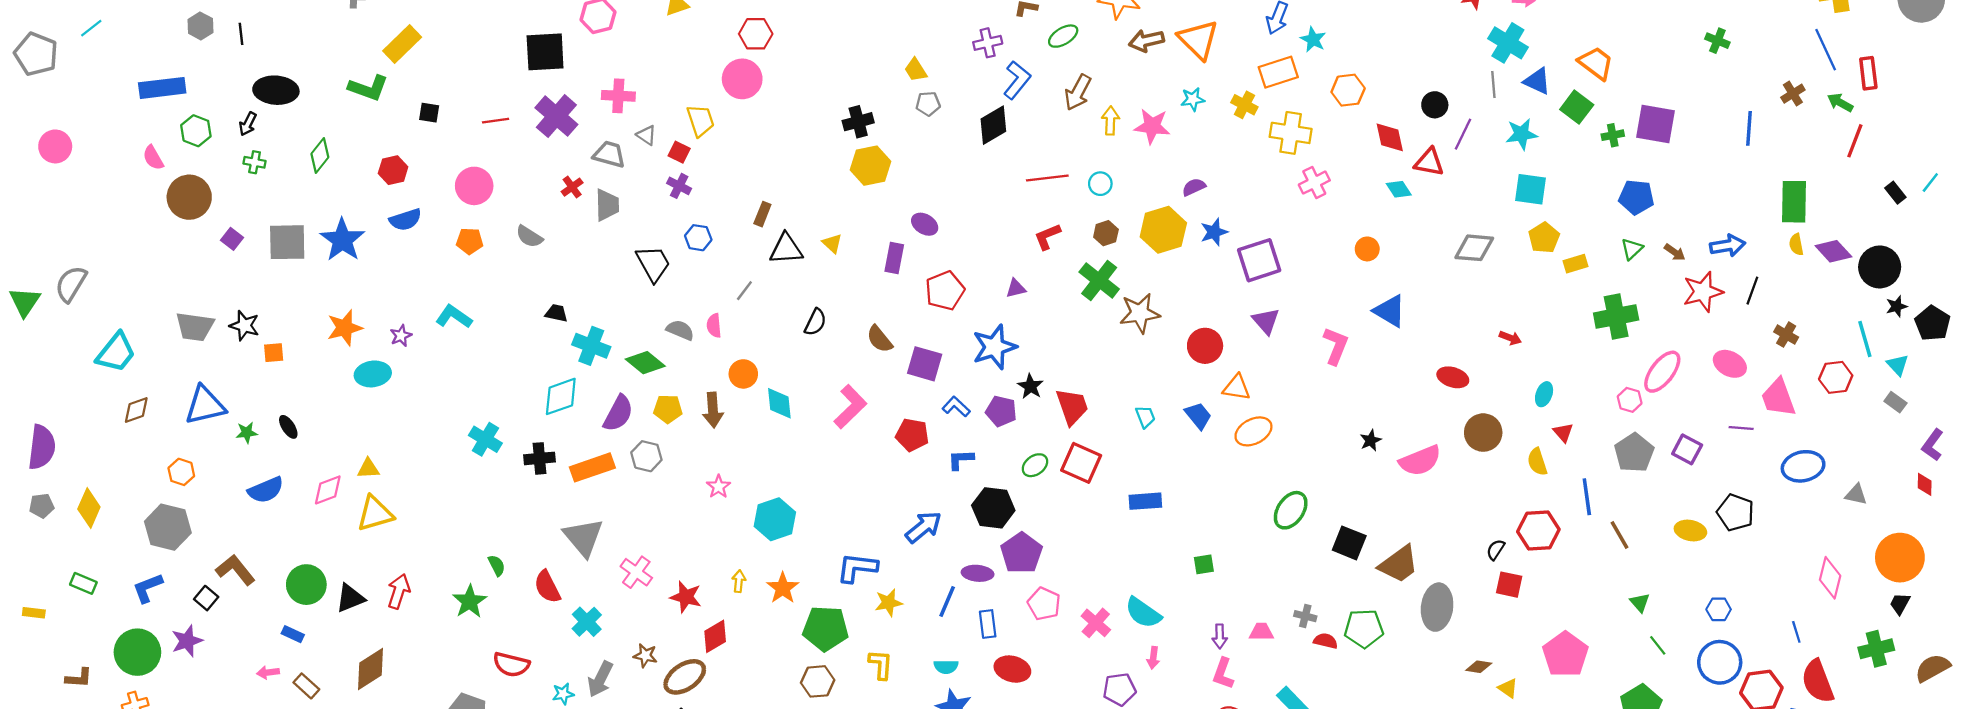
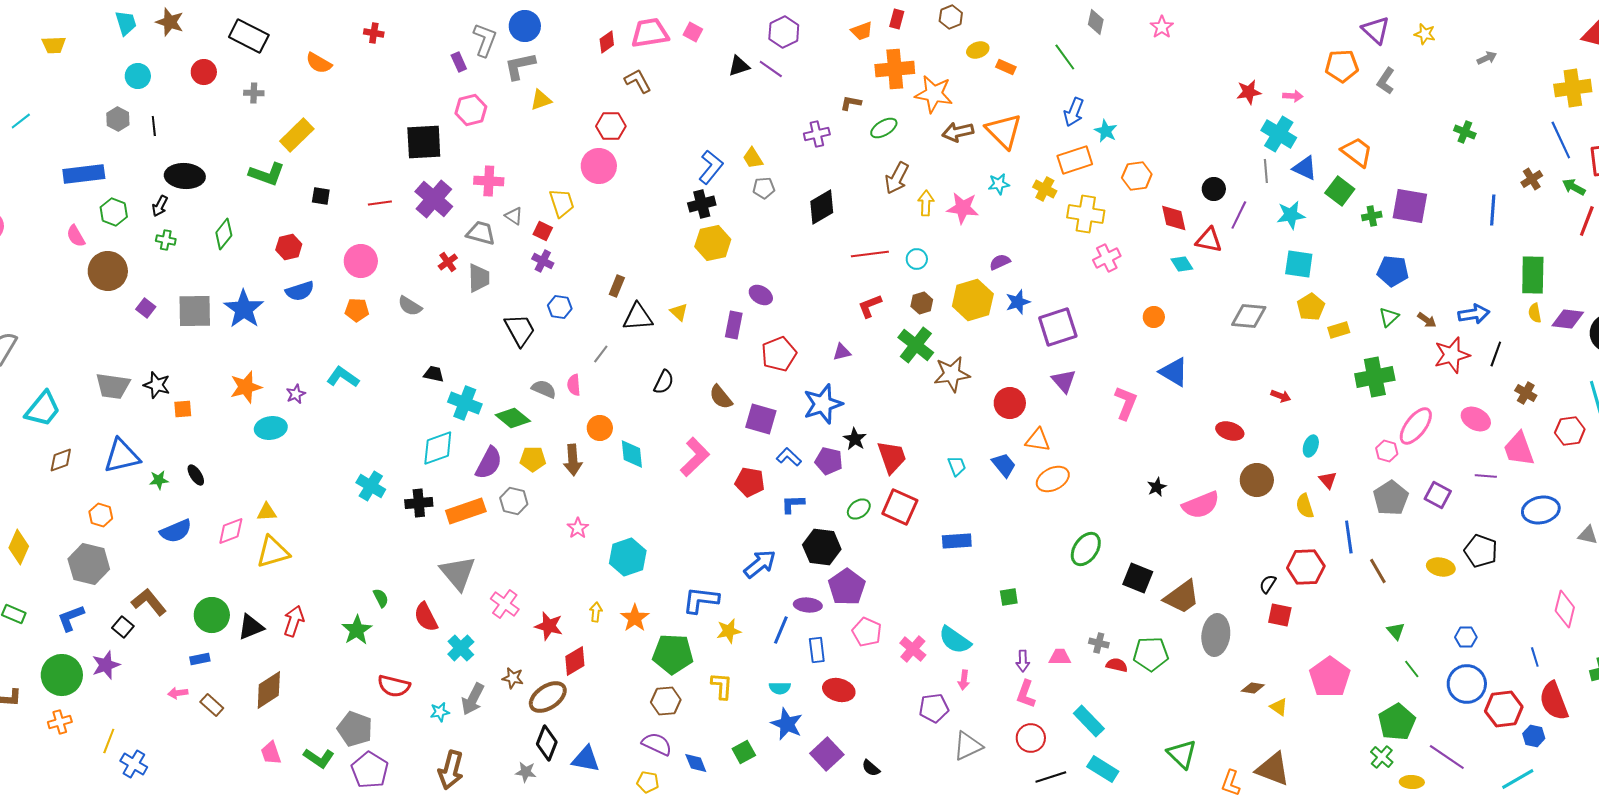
blue L-shape: (1017, 80) -> (711, 167), moved
purple diamond: (1833, 251) -> (1568, 319), turned -40
blue rectangle: (293, 634) -> (200, 659), turned -36

